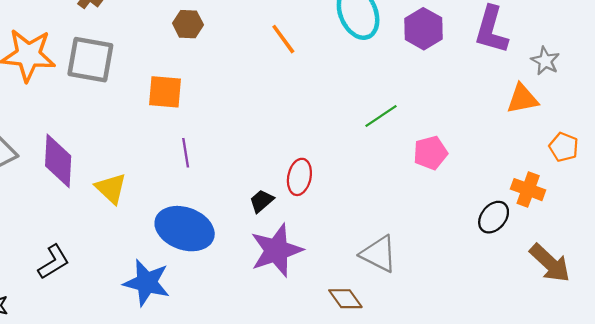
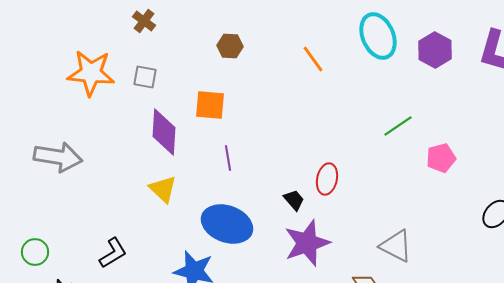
gray square: (90, 60) -> (145, 77), size x0.6
purple diamond: (58, 161) -> (164, 132), moved
black trapezoid: (262, 201) -> (294, 200), turned 90

